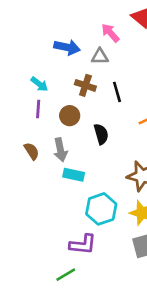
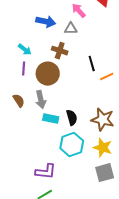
black line: (117, 92) -> (92, 64), moved
brown circle: (70, 116) -> (48, 74), size x1.5
black semicircle: (101, 134) -> (72, 118), moved
purple L-shape: (83, 244) -> (46, 172), moved

